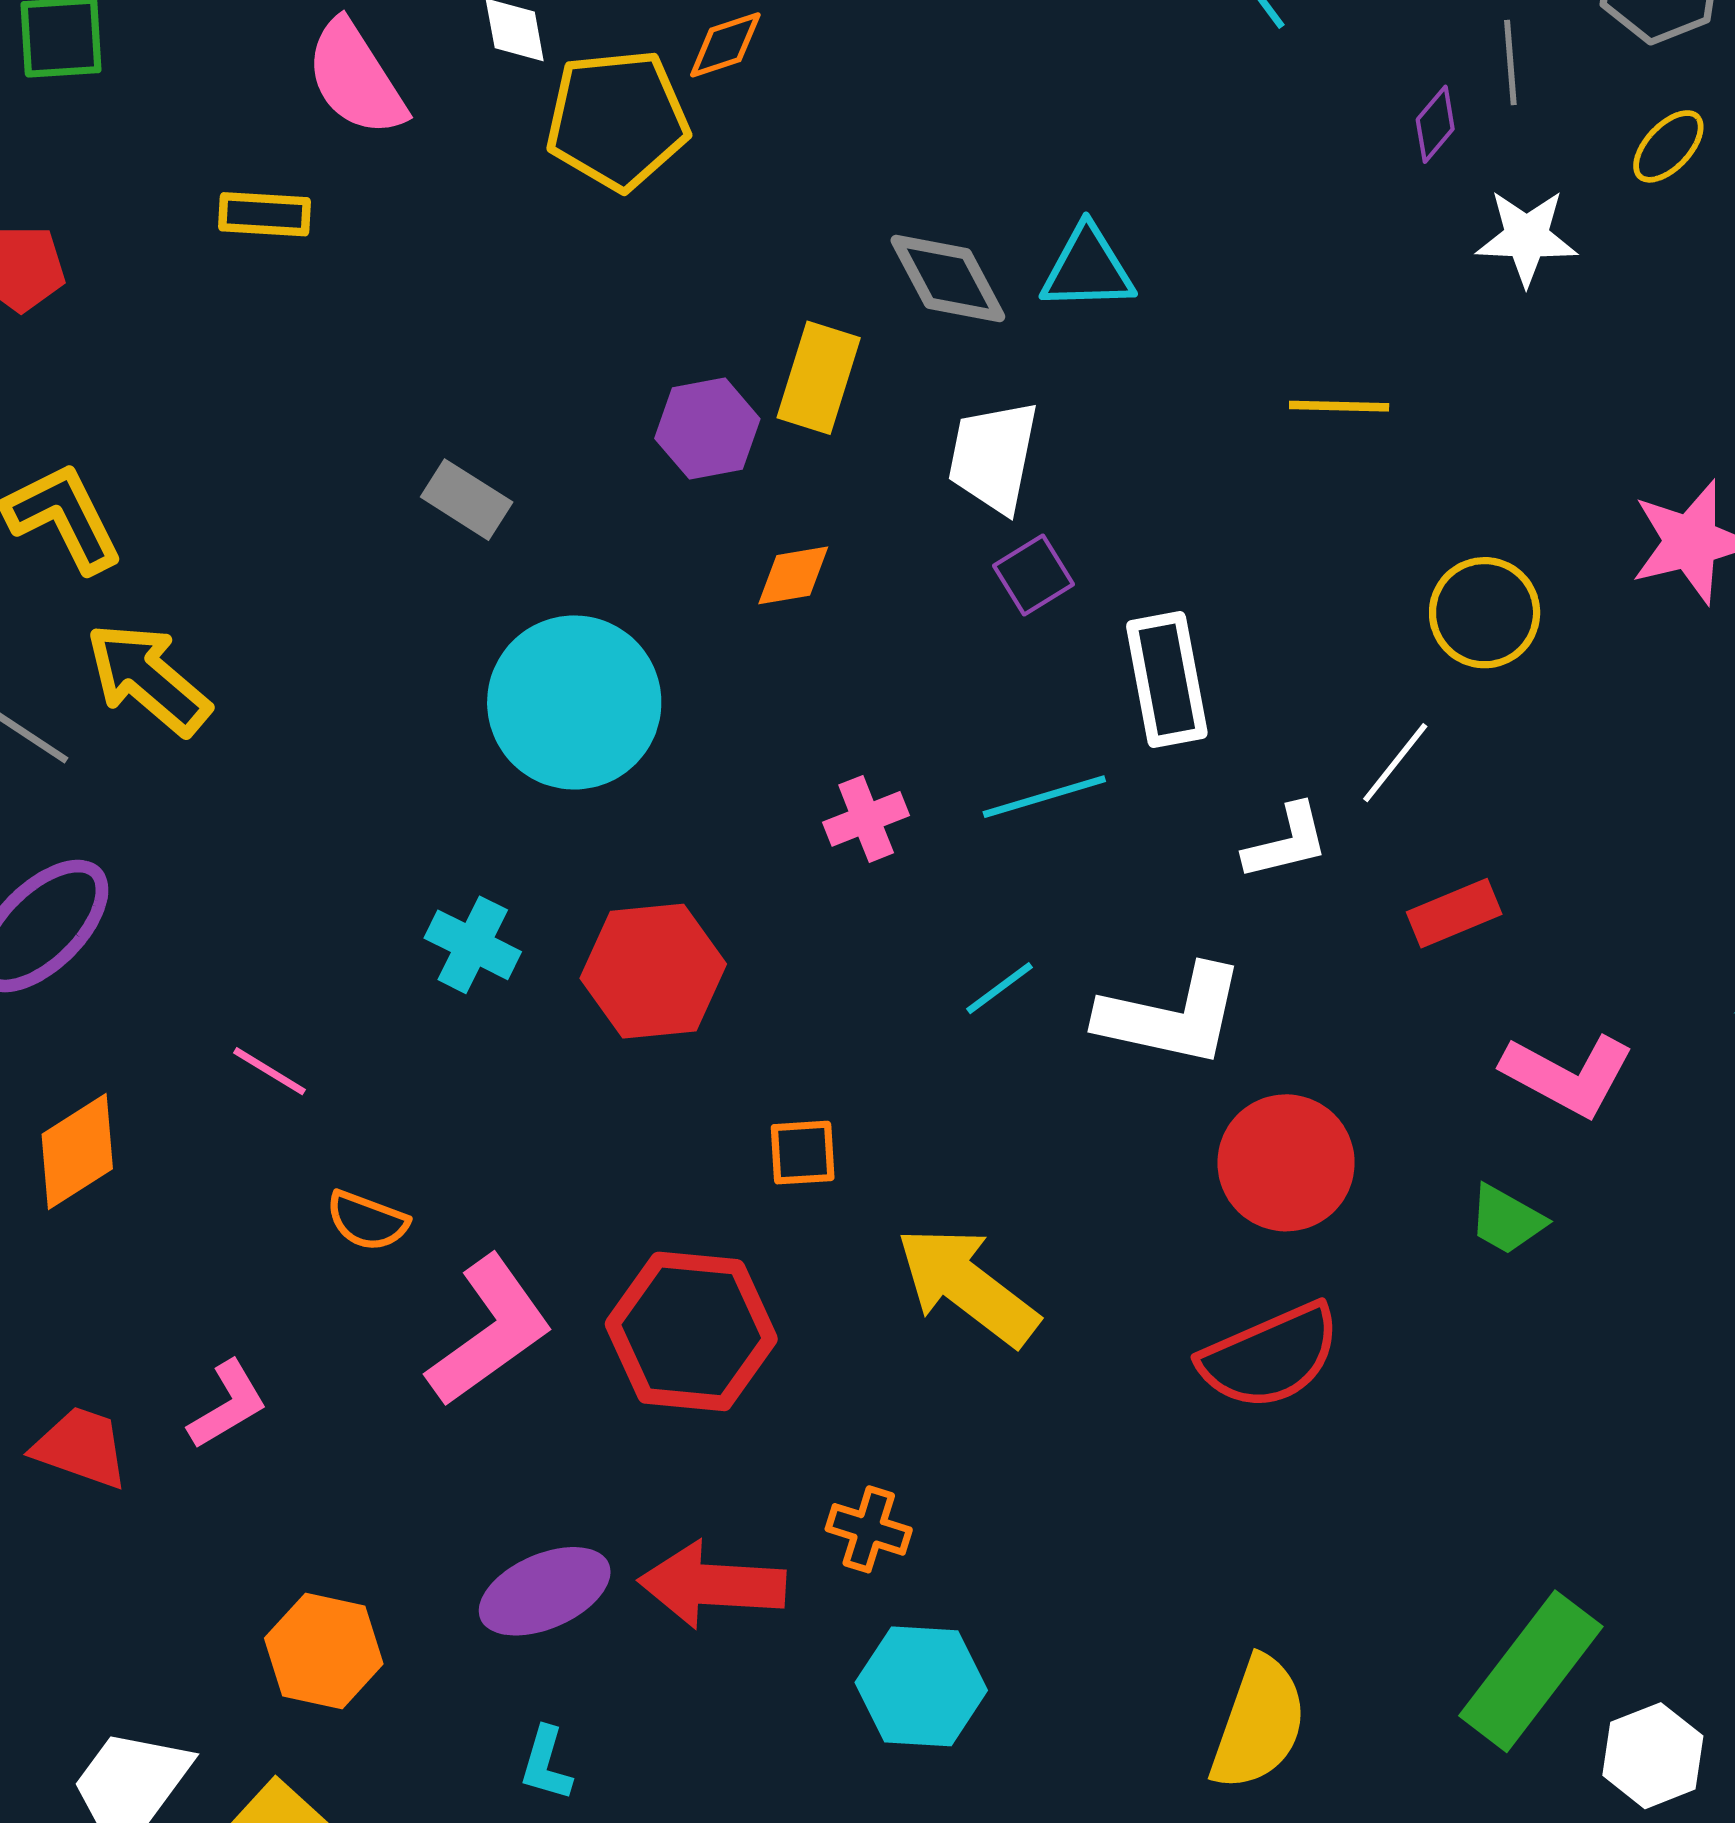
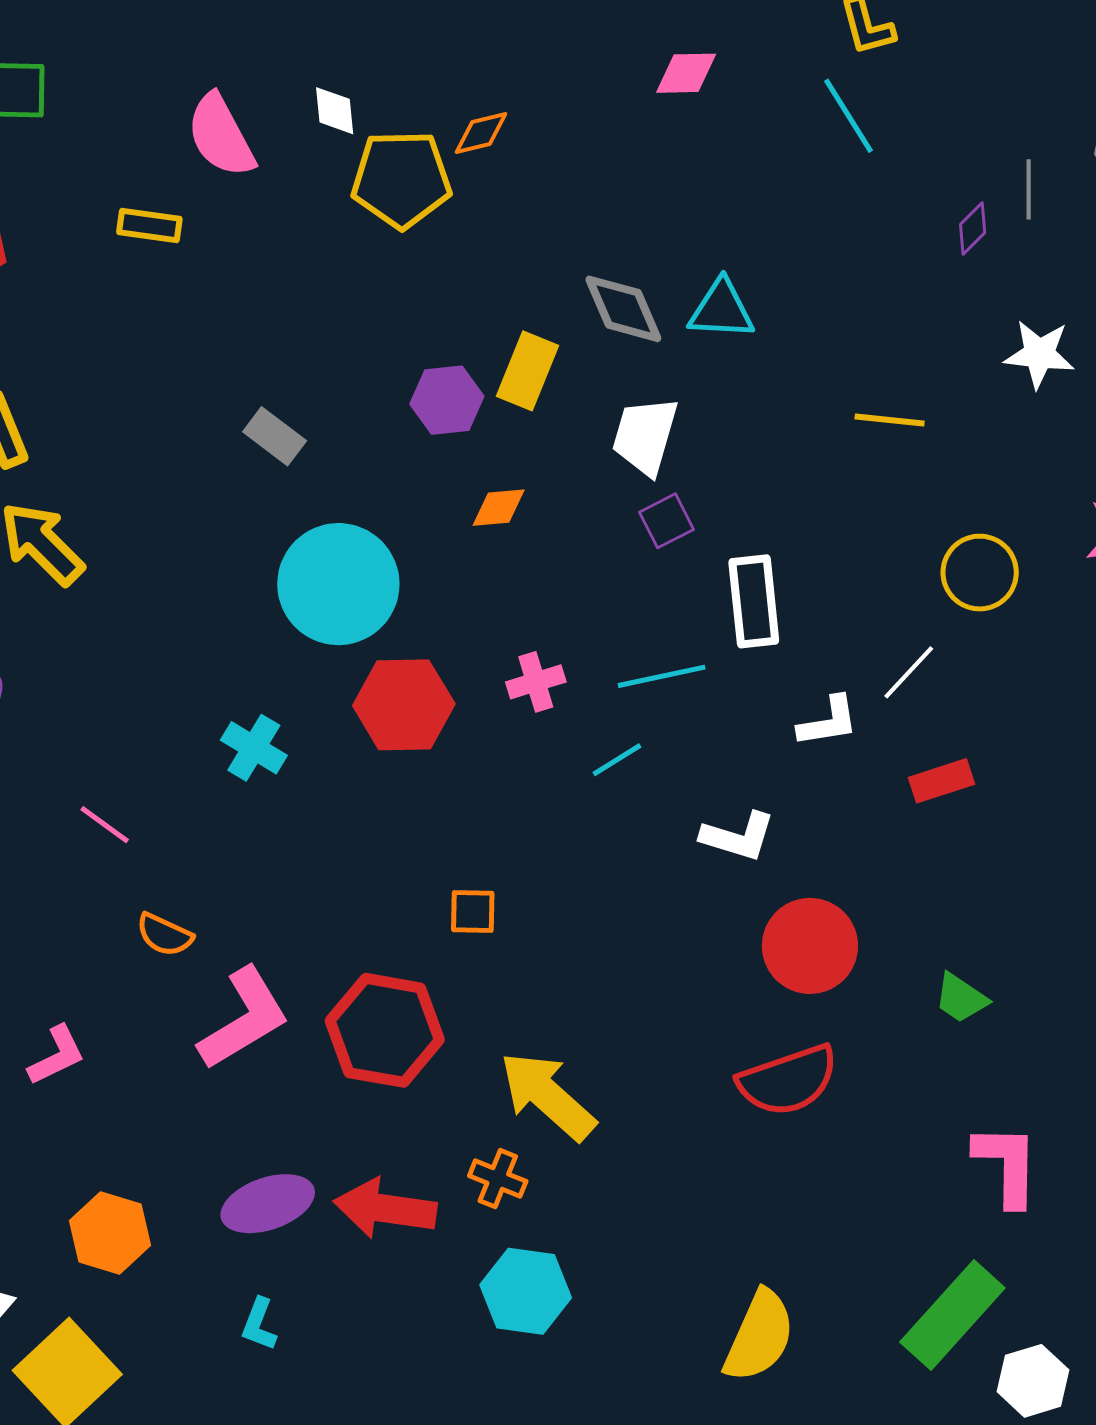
white star: (1527, 237) -> (1039, 354), moved
red hexagon: (653, 971) -> (404, 705), moved
cyan line: (999, 988) -> (617, 760), moved
white L-shape: (1171, 1016) -> (738, 837), size x0.7
pink L-shape: (1568, 1075) -> (1007, 1165), moved, turned -122
yellow arrow: (967, 1286) -> (547, 1096), moved

